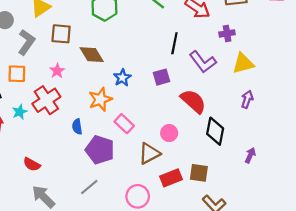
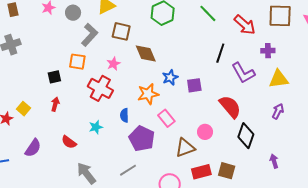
purple square: (162, 77) -> (194, 85), moved
red cross: (46, 100) -> (100, 88), turned -35
cyan star: (20, 112) -> (96, 127), moved
purple arrow: (250, 155) -> (274, 161), turned -48
red semicircle: (32, 164) -> (69, 142), moved

